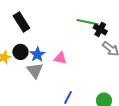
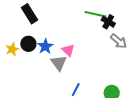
pink triangle: (60, 58) -> (68, 50), turned 32
gray triangle: (35, 70) -> (59, 63), moved

